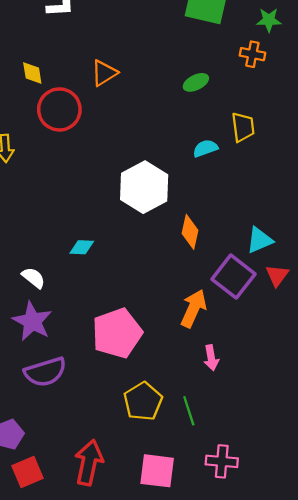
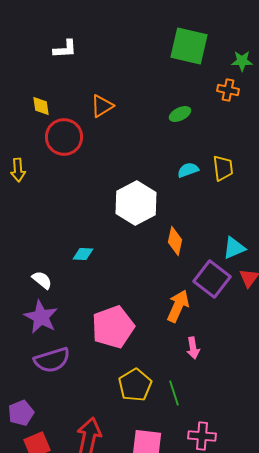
yellow trapezoid: (243, 127) -> (223, 168), moved

